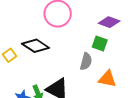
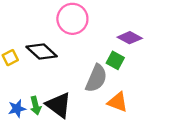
gray semicircle: (86, 61) -> (96, 78), size x1.4

